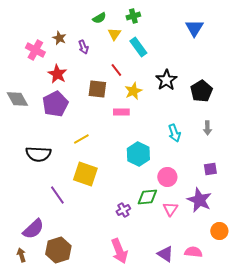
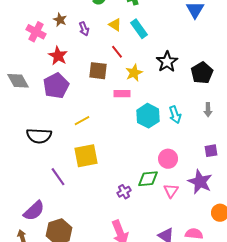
yellow triangle: (114, 34) -> (115, 25), moved, turned -32
cyan hexagon: (138, 154) -> (148, 116), moved
yellow square: (85, 174) -> (86, 156), turned -30

